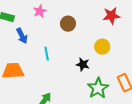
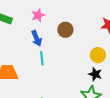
blue arrow: (22, 36) -> (37, 38), moved
black star: (83, 64) -> (95, 74), moved

